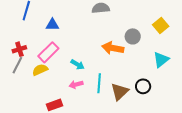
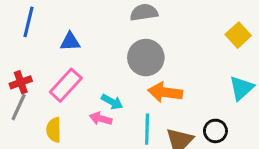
gray circle: (133, 36) -> (146, 58), moved, size x1.5
orange arrow: (113, 48) -> (165, 92), moved
yellow semicircle: (40, 70) -> (54, 130), moved, turned -63
pink arrow: (76, 84) -> (101, 119), moved, turned 32

